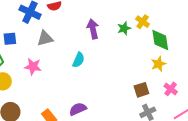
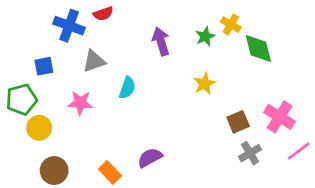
cyan semicircle: (79, 60) -> (127, 88), moved
yellow star: (158, 64) -> (205, 84), moved
pink cross: (171, 89) -> (280, 117), size x1.5

